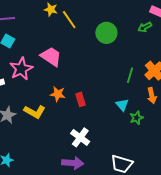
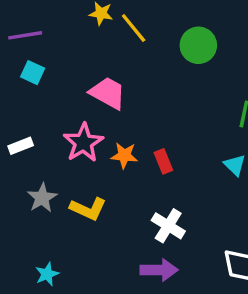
pink star: (21, 69) -> (83, 143), moved
yellow L-shape: (35, 112) -> (88, 209), moved

